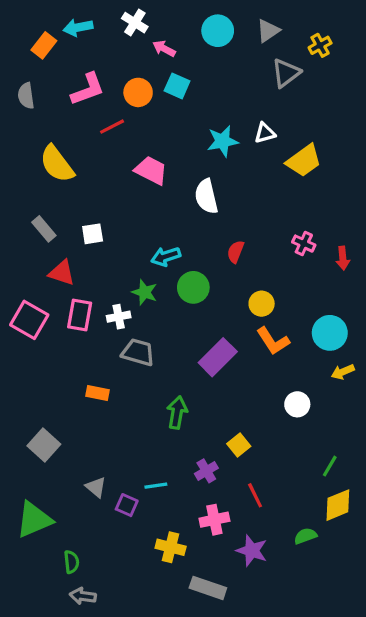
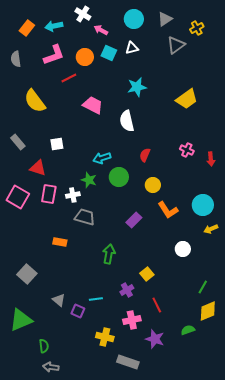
cyan arrow: (78, 27) -> (54, 26), moved
white triangle: (265, 133) -> (132, 48), moved
gray rectangle: (44, 229) -> (18, 142), moved
yellow circle: (262, 304) -> (153, 185), moved
purple rectangle: (218, 357) -> (134, 220), size x0.7

